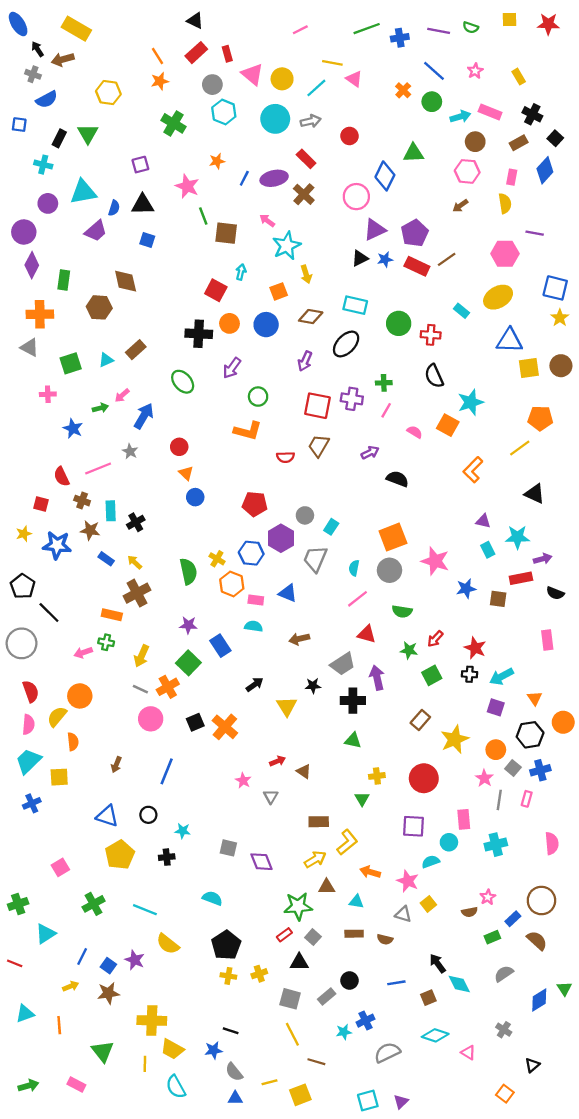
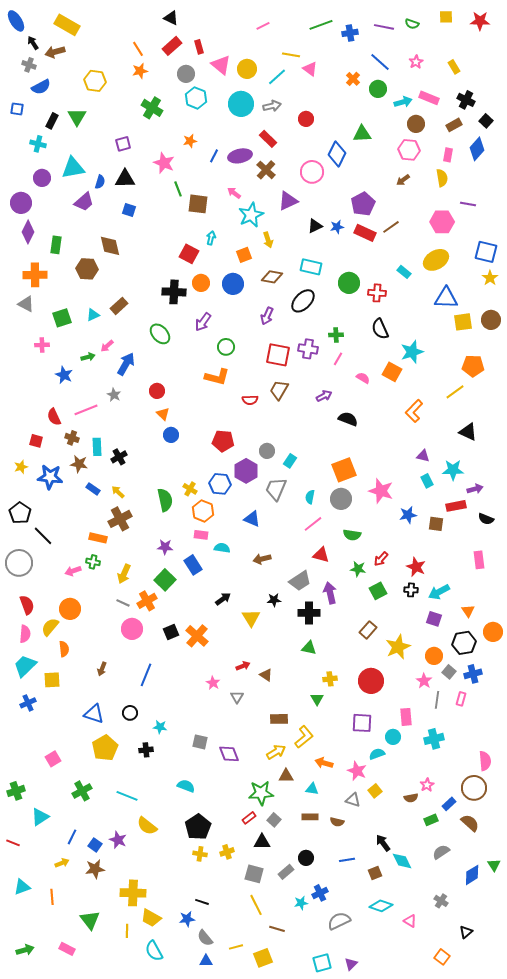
purple triangle: (375, 230) -> (288, 201), moved
pink rectangle: (256, 600) -> (201, 535), moved
pink semicircle: (552, 843) -> (485, 761), moved

